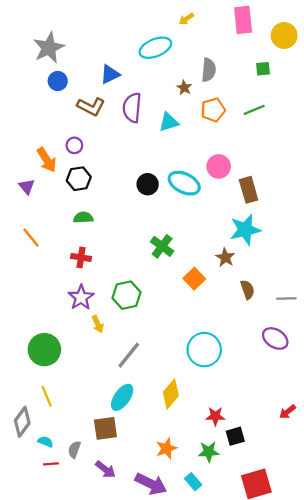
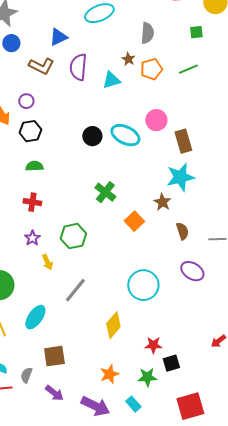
brown star: (184, 88) -> (128, 59), moved
purple star: (81, 297) -> (32, 238), size x0.7
purple ellipse: (275, 338) -> (192, 271), moved
cyan ellipse: (122, 397) -> (35, 317), moved

